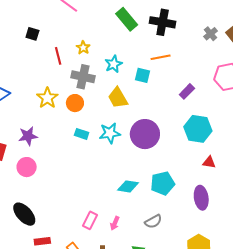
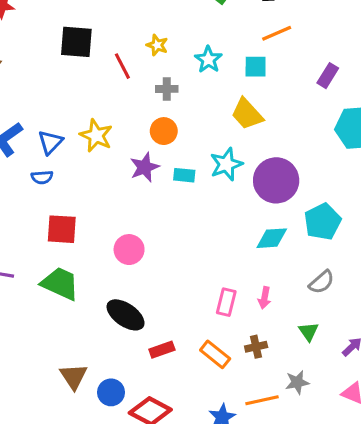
black square: (32, 34) -> (76, 42), size x1.6
gray cross: (83, 77) -> (167, 89), size x0.6
yellow star: (47, 98) -> (96, 136), moved
yellow trapezoid: (118, 98) -> (247, 114), moved
purple circle: (145, 134) -> (276, 180), moved
purple star: (28, 136) -> (145, 167), moved
pink circle: (27, 167) -> (129, 250), moved

